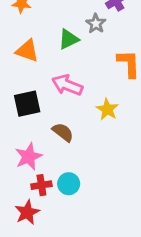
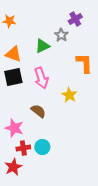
pink arrow: (67, 85) -> (41, 78), turned -130
black square: (27, 104) -> (13, 77), moved
pink star: (29, 157) -> (14, 128), turned -30

